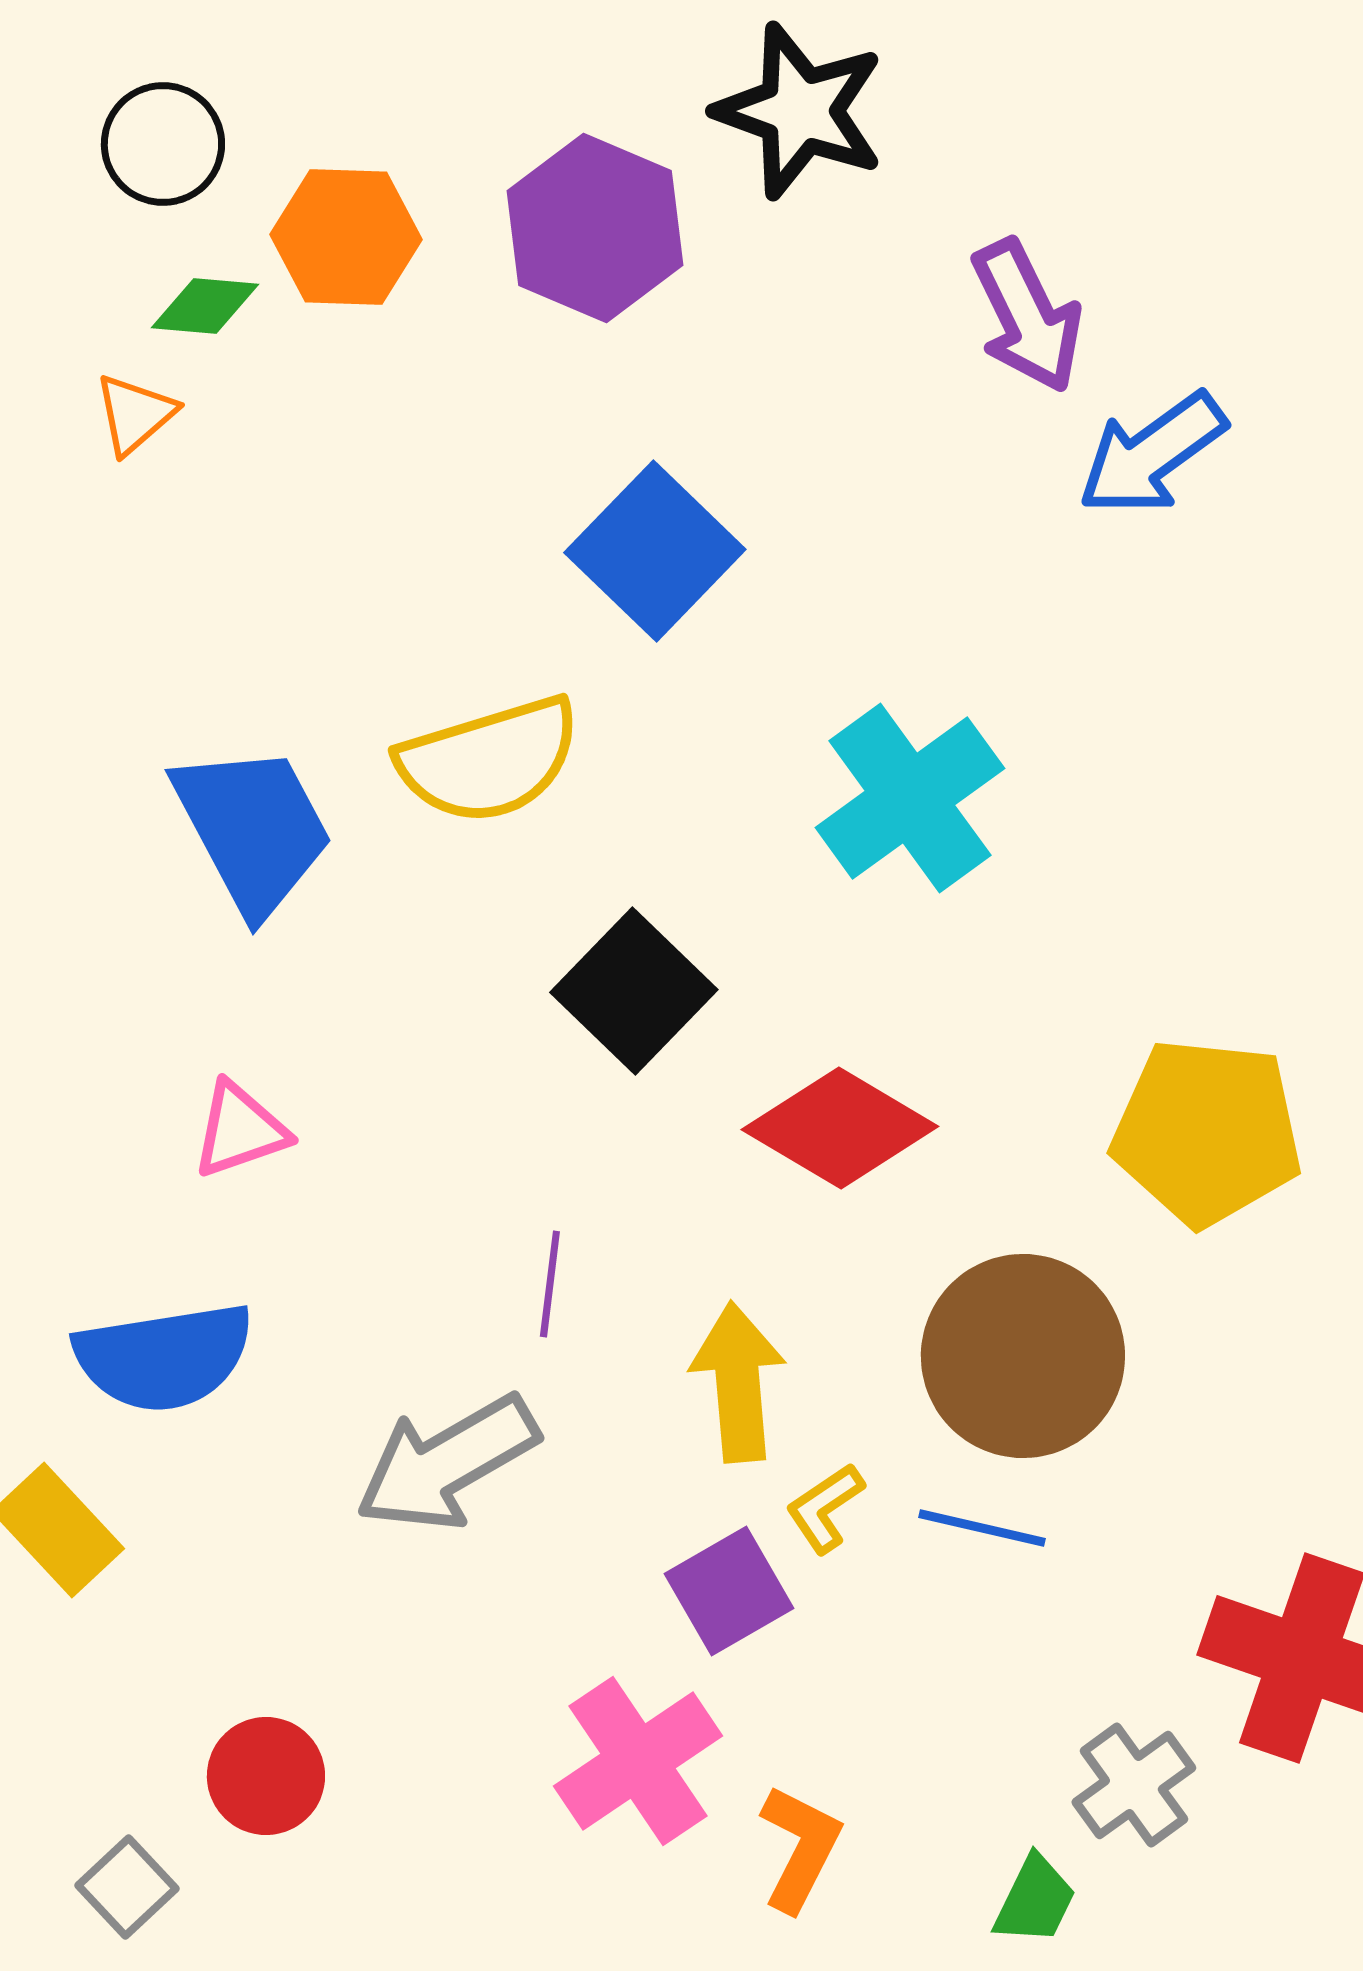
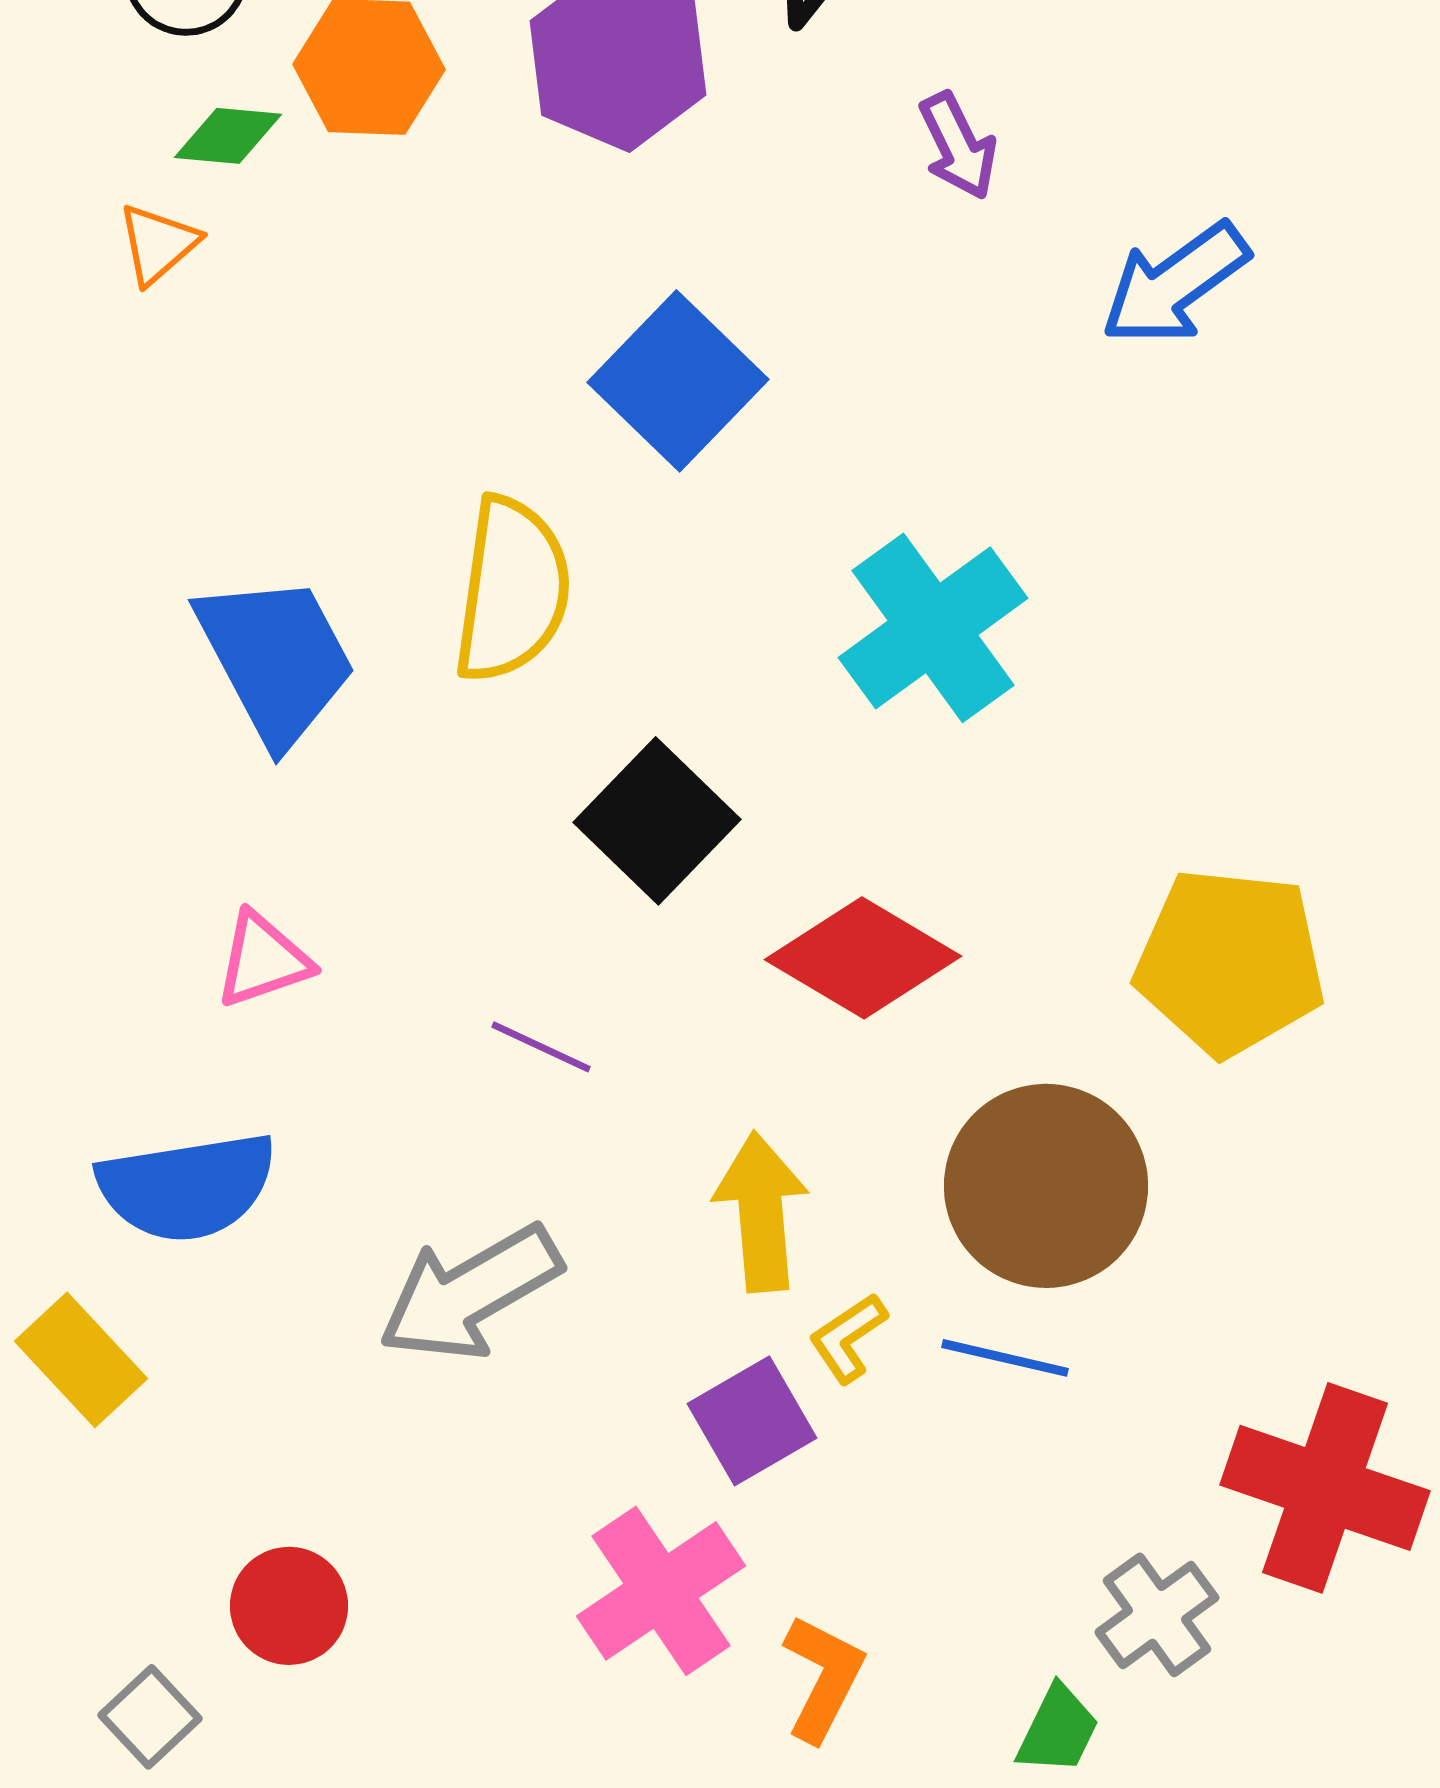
purple arrow: (1027, 316) -> (958, 146), moved, size x0.7
yellow semicircle: (489, 760) -> (512, 590), turned -65
purple line: (550, 1284) -> (541, 1047), moved, turned -72

